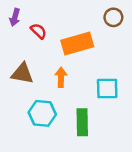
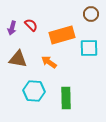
purple arrow: (15, 17) -> (12, 28), moved
orange arrow: (61, 77) -> (49, 62), turned -56
cyan square: (107, 88) -> (89, 48), moved

